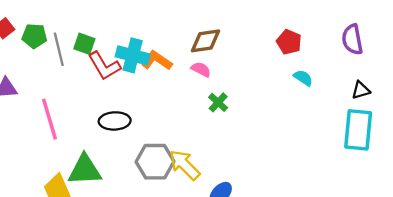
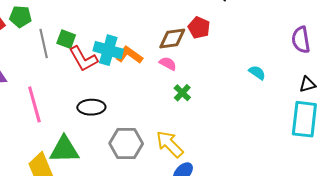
green pentagon: (34, 36) -> (20, 17), moved
red pentagon: (289, 42) -> (199, 28), moved
yellow arrow: (185, 165) -> (170, 144), moved

